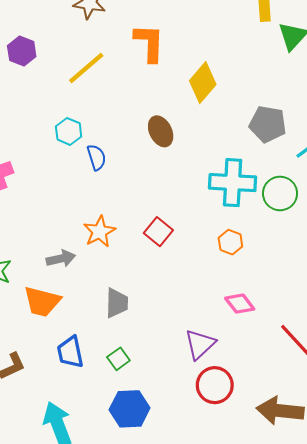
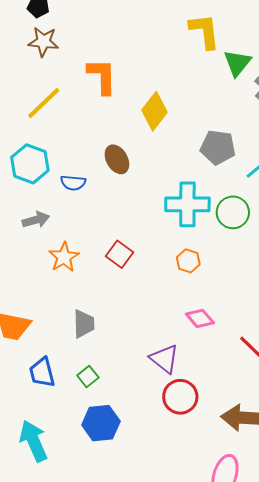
cyan hexagon: (69, 131) -> (30, 164), size x1.5
blue semicircle: (96, 157) -> (73, 183), moved, turned 115
gray arrow: (61, 259) -> (36, 220), moved
purple triangle: (200, 344) -> (164, 359), turned -36

